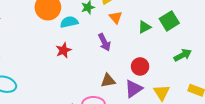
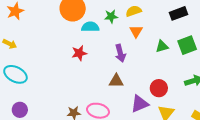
red circle: (140, 66) -> (159, 88), moved
brown triangle: (108, 81) -> (116, 81), moved

